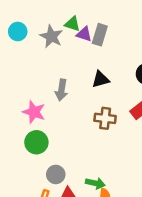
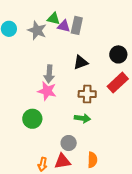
pink star: (34, 112) -> (47, 91), moved
gray circle: (56, 174) -> (69, 143), moved
green arrow: (95, 183) -> (82, 118), moved

